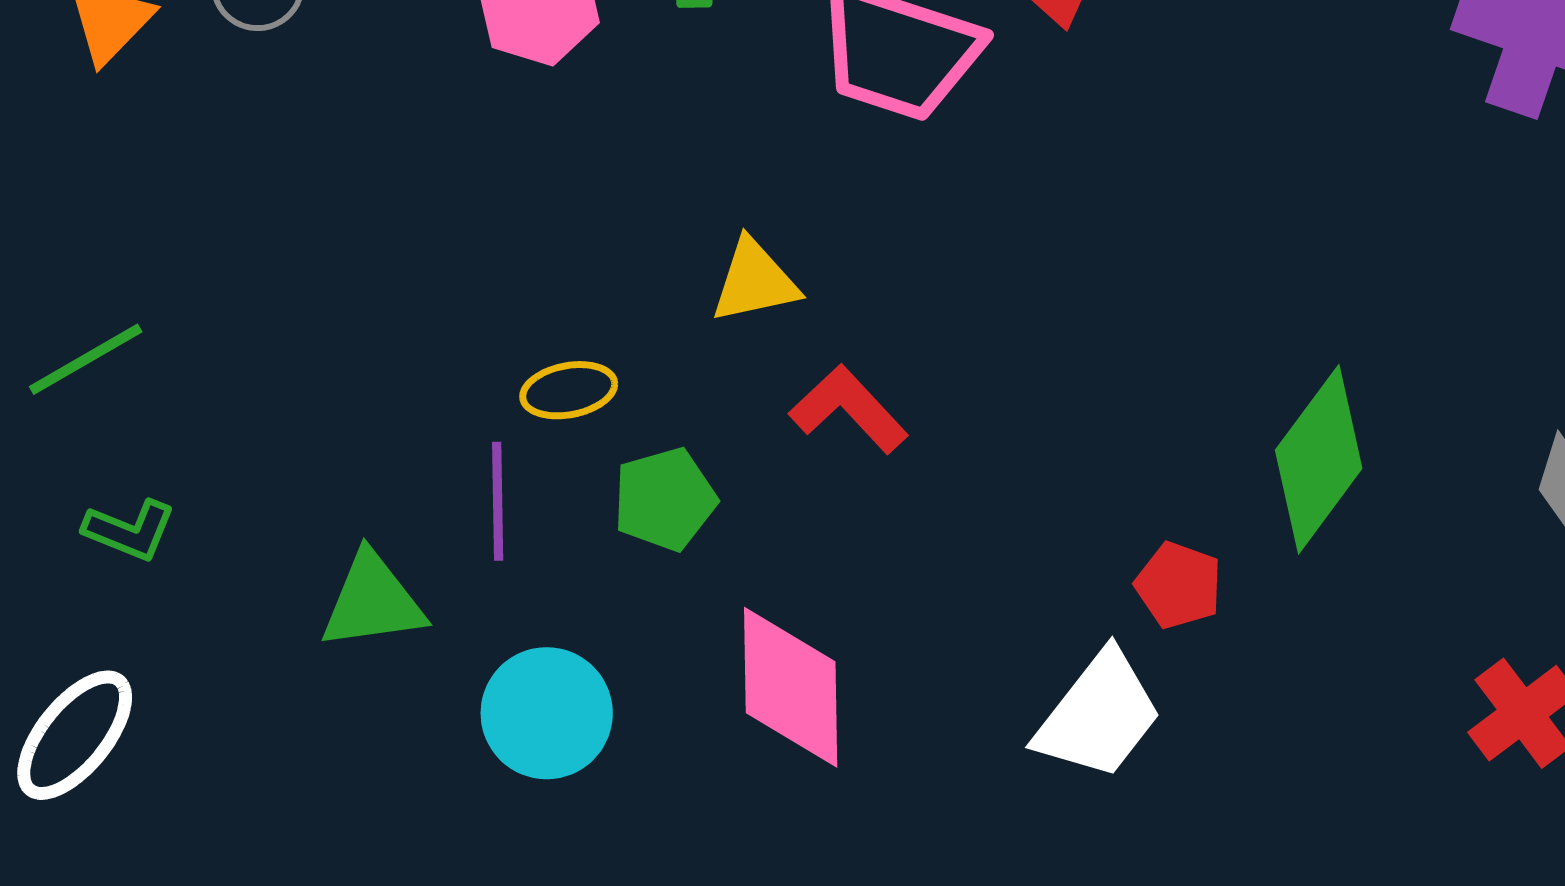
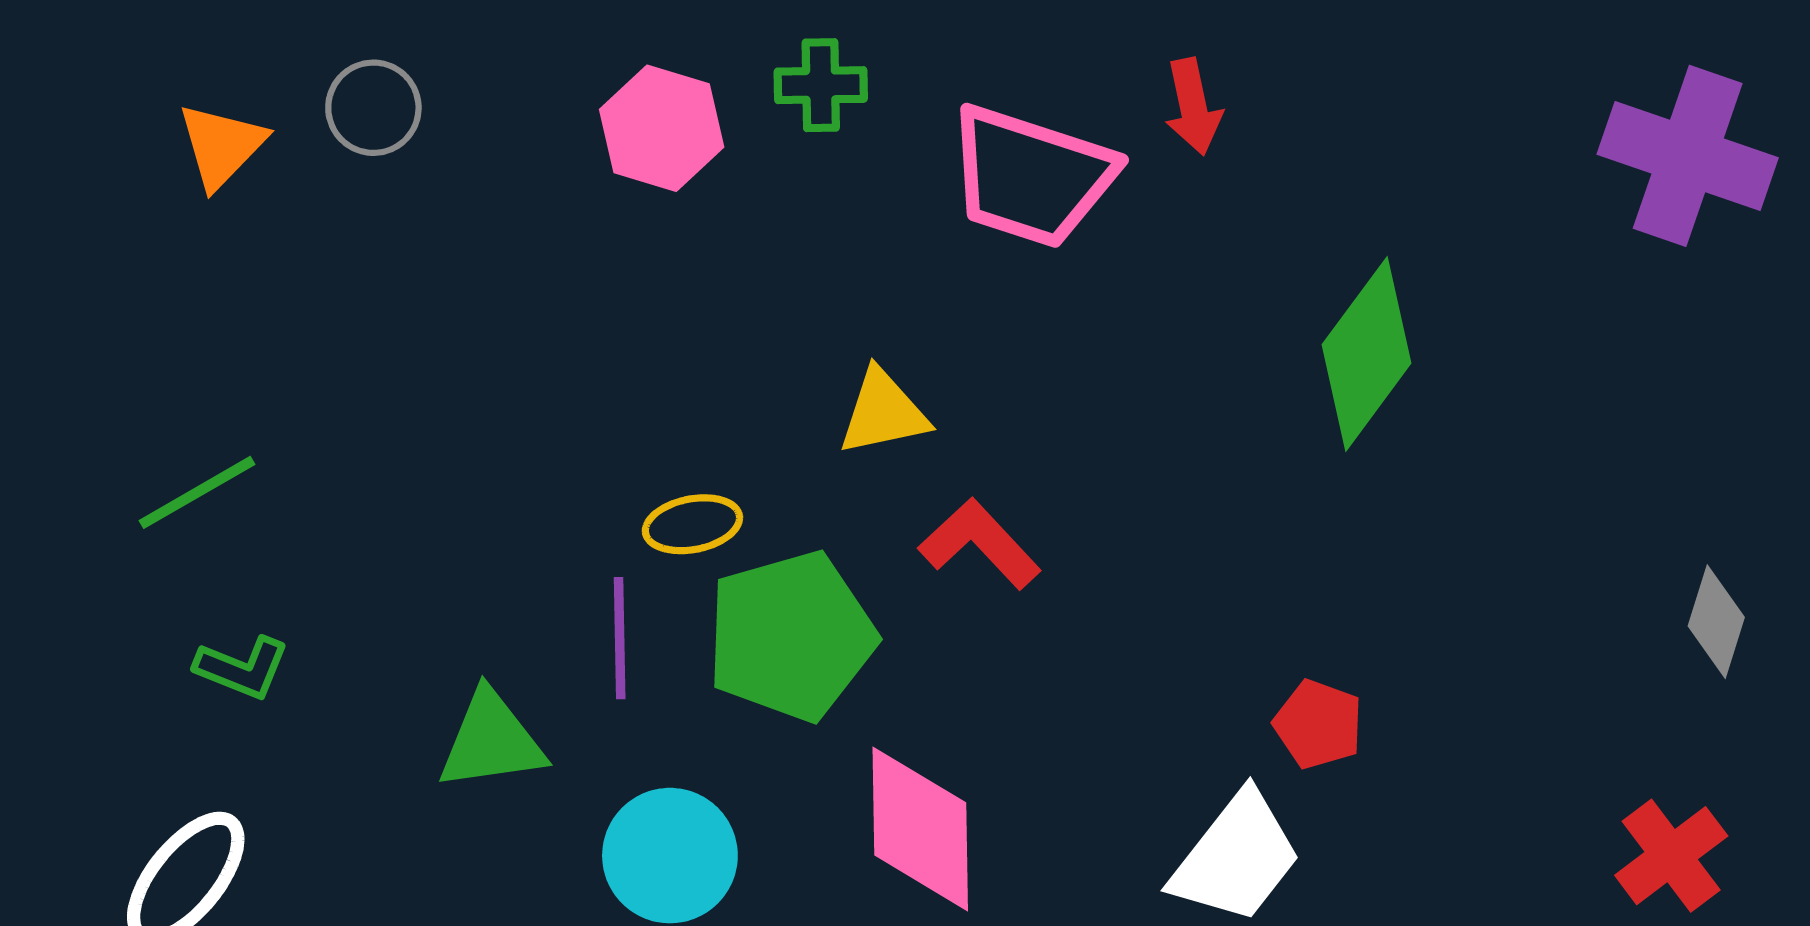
green diamond: (1319, 459) -> (1367, 354), moved
green pentagon: (665, 499) -> (791, 636), size x1.6

